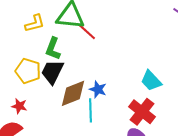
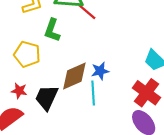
black trapezoid: (52, 72) -> (47, 97), moved
blue star: (98, 89) -> (100, 71), turned -30

